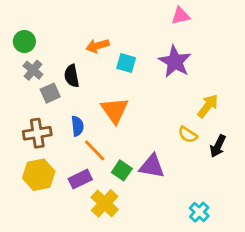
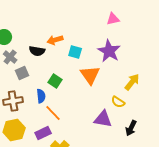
black semicircle: (72, 76) -> (37, 51), moved, turned -70
orange triangle: (115, 110) -> (90, 75), moved
black arrow: (218, 146) -> (131, 128), moved
purple triangle: (152, 166) -> (103, 119), moved
green square: (122, 170) -> (55, 81), moved

